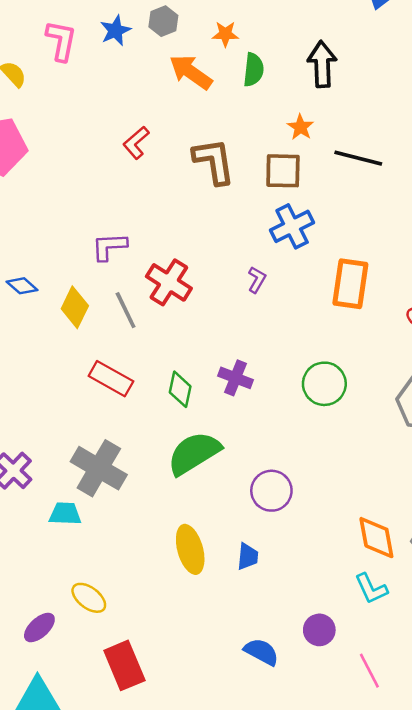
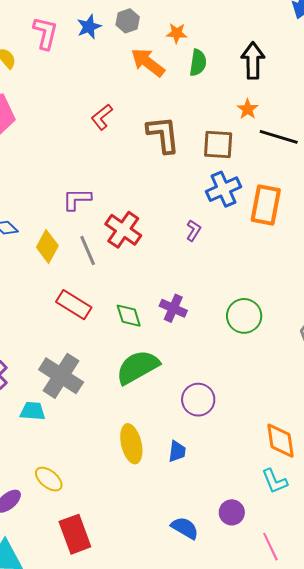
orange star: (301, 127) -> (248, 109), moved
orange rectangle: (350, 284) -> (266, 205), moved
green diamond: (180, 389) -> (129, 316), turned -32

